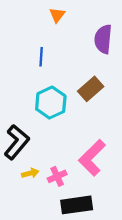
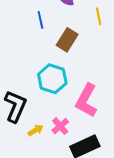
blue line: (41, 57) -> (40, 20), moved
cyan hexagon: (51, 103) -> (52, 79), moved

